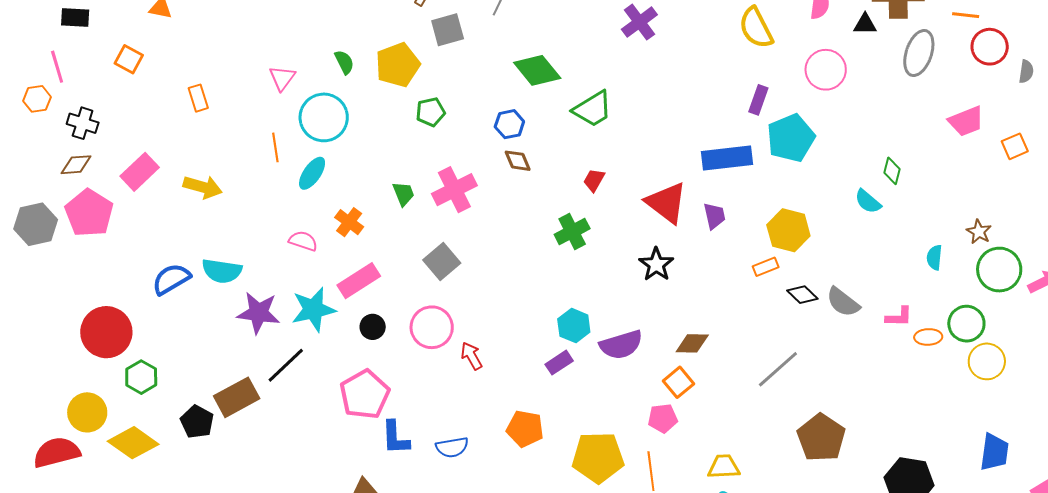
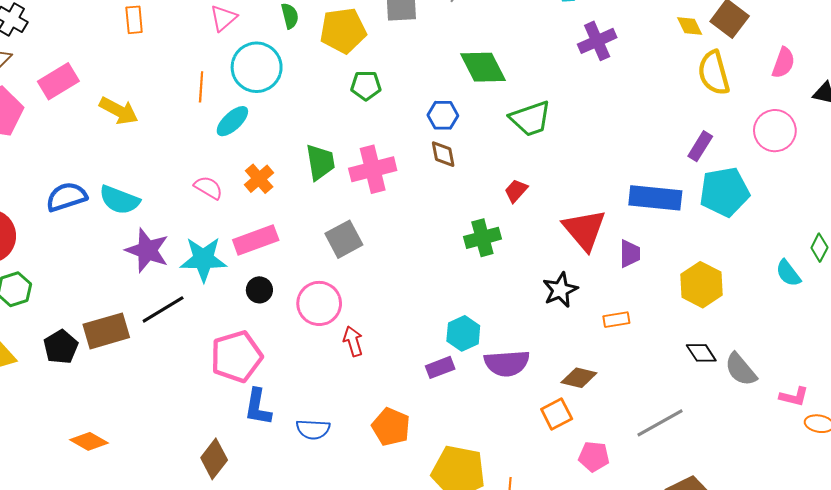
green trapezoid: (403, 194) -> (320, 162), size x1.4
orange rectangle: (766, 267) -> (616, 320), moved
pink pentagon: (663, 418) -> (594, 457), moved

